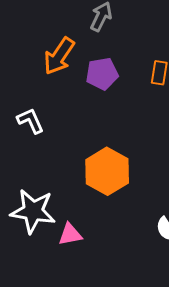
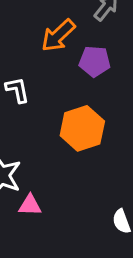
orange hexagon: (107, 171) -> (82, 128), moved

